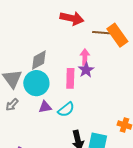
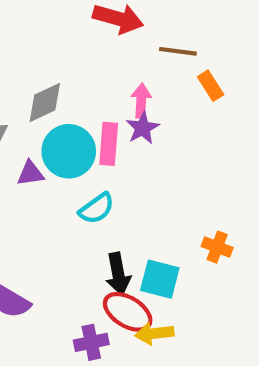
orange rectangle: (117, 35) -> (211, 86), moved, size x0.6
cyan circle: (36, 83) -> (69, 151), moved
purple triangle: (45, 107) -> (30, 173), moved

